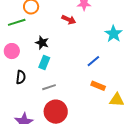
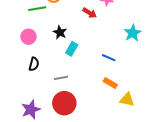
blue line: (93, 61) -> (109, 58), turned 56
cyan rectangle: (44, 63) -> (72, 49), moved

